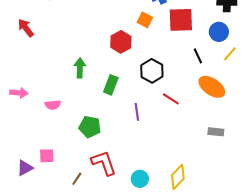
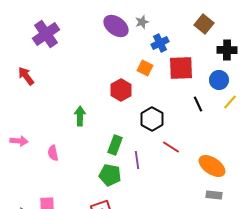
green rectangle: (111, 85) -> (115, 145), moved
orange ellipse: (212, 87) -> (212, 166), moved
pink semicircle: (53, 105) -> (53, 153), turned 84
green pentagon: (90, 127) -> (110, 175), moved
gray rectangle: (216, 132) -> (214, 195), moved

